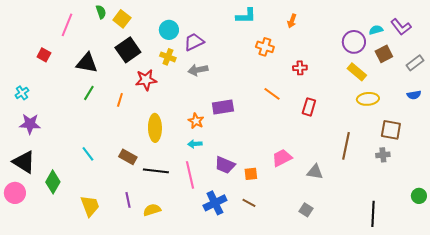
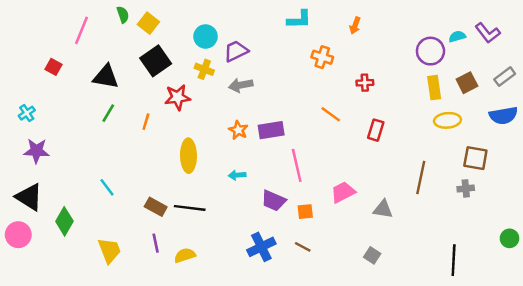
brown square: (384, 54) -> (467, 83), moved
yellow rectangle: (357, 72) -> (434, 88), turned 42
blue semicircle: (414, 95) -> (503, 116), size x1.6
orange star: (196, 121) -> (238, 130), moved
brown rectangle: (128, 157) -> (156, 207), moved
pink line: (190, 175) -> (297, 165), moved

